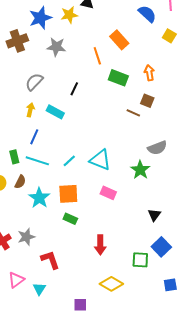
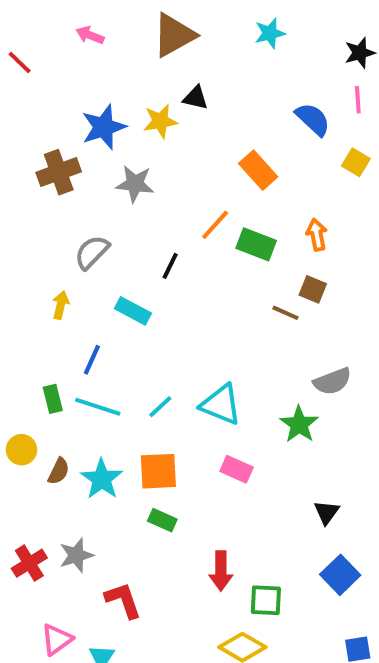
orange line: (97, 56) -> (215, 225), moved, turned 60
yellow arrow: (30, 110) -> (61, 305), moved
brown semicircle: (20, 182) -> (59, 471), moved
green square: (140, 260) -> (266, 600), moved

